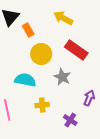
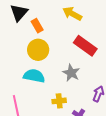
yellow circle: (41, 54) -> (38, 50), moved
yellow cross: (42, 105) -> (59, 101), moved

